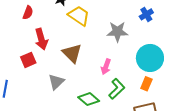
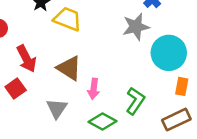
gray star: (117, 32) -> (136, 27), moved
pink arrow: (106, 67) -> (94, 89), moved
orange rectangle: (146, 84) -> (182, 86), moved

